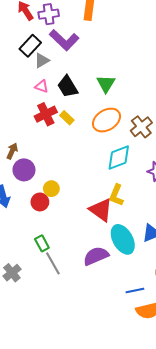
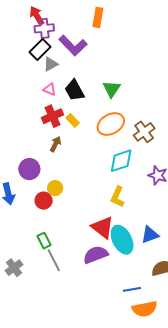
purple cross: (49, 14) -> (44, 28), moved
brown arrow: (12, 151) -> (55, 144), moved
red triangle: (101, 210) -> (103, 227), moved

